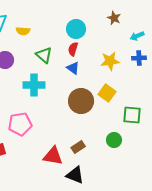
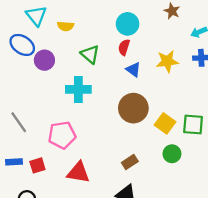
blue triangle: (73, 68) -> (133, 70), moved
yellow square: (107, 93) -> (165, 123), moved
red triangle: (53, 156) -> (78, 172), moved

